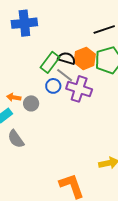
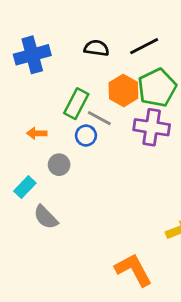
black semicircle: (67, 58) -> (96, 48), moved
purple cross: (79, 89) -> (152, 127), moved
orange arrow: (14, 97) -> (37, 133), moved

